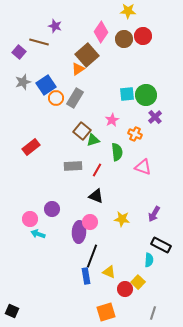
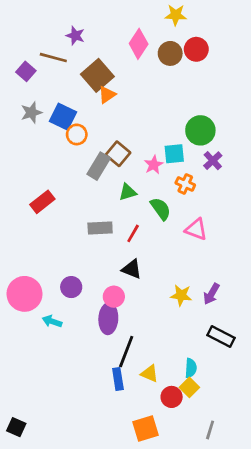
brown square: (87, 55) -> (97, 75), moved
blue square: (46, 85) -> (63, 117), turned -30
cyan square: (127, 94) -> (174, 154), moved
gray rectangle: (75, 98) -> (99, 166), moved
brown square: (82, 131) -> (118, 154), moved
green semicircle: (117, 152) -> (161, 209), turned -30
pink circle: (30, 219) -> (25, 294), moved, size x1.6
yellow star: (122, 219) -> (181, 295), moved
pink circle: (90, 222) -> (114, 297), moved
cyan semicircle: (149, 260) -> (191, 368), moved

